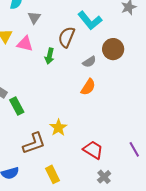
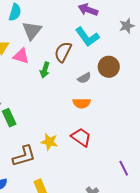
gray triangle: (34, 18) -> (32, 30), size x1.5
orange semicircle: (88, 87) -> (81, 103), turned 54
yellow star: (58, 128) -> (49, 142), turned -30
red trapezoid: (93, 150) -> (81, 137), moved

